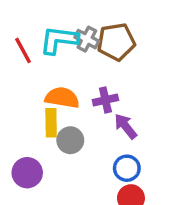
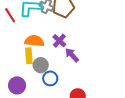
purple cross: (105, 100) -> (59, 41), turned -32
blue circle: (127, 168) -> (50, 78), moved

